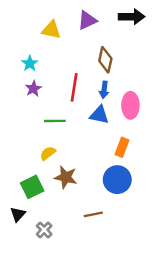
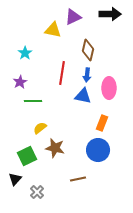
yellow triangle: (51, 30) -> (53, 30), moved
purple star: (33, 89) -> (20, 82), moved
green line: (55, 121) -> (33, 101), moved

